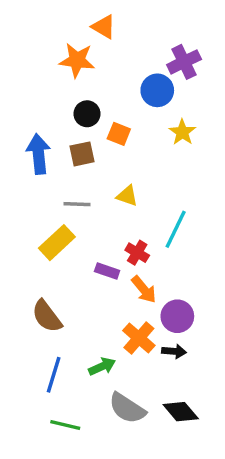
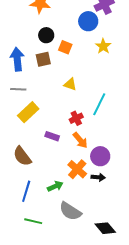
gray line: (77, 204) -> (18, 89), moved
red cross: (137, 253) -> (76, 118), turned 32
purple rectangle: (107, 271) -> (52, 136), moved
black diamond: (181, 412) -> (105, 228), moved

